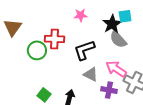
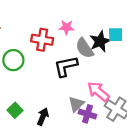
red cross: (55, 39) -> (42, 40), moved
gray semicircle: (118, 39) -> (85, 48), moved
gray triangle: (91, 74) -> (76, 104), moved, turned 42

